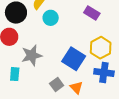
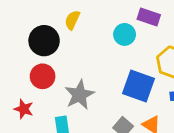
cyan circle: (51, 18) -> (125, 34), moved

